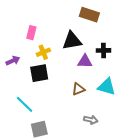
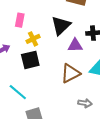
black triangle: (72, 41) -> (61, 26), turned -30
brown triangle: (78, 89) -> (71, 73), size x1.5

